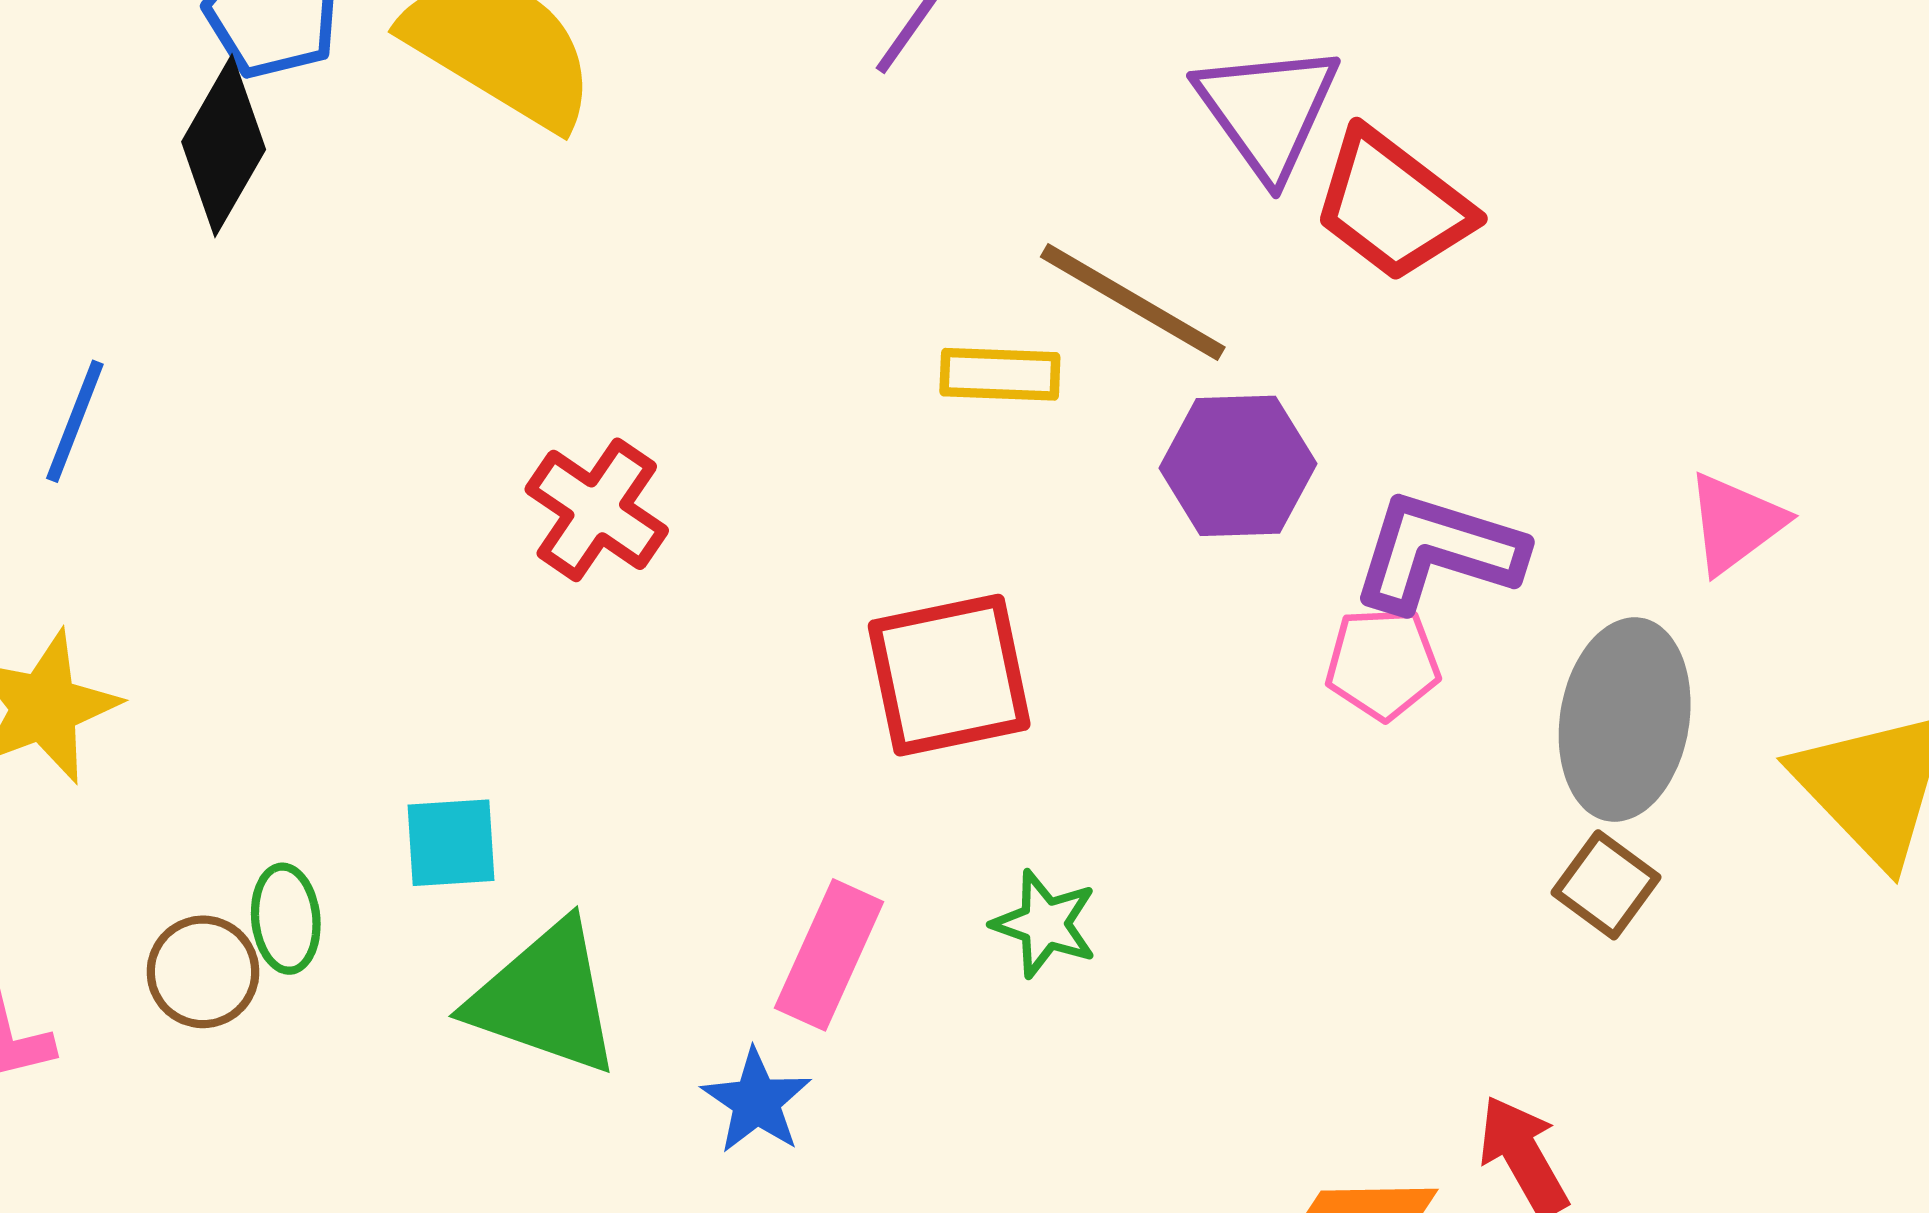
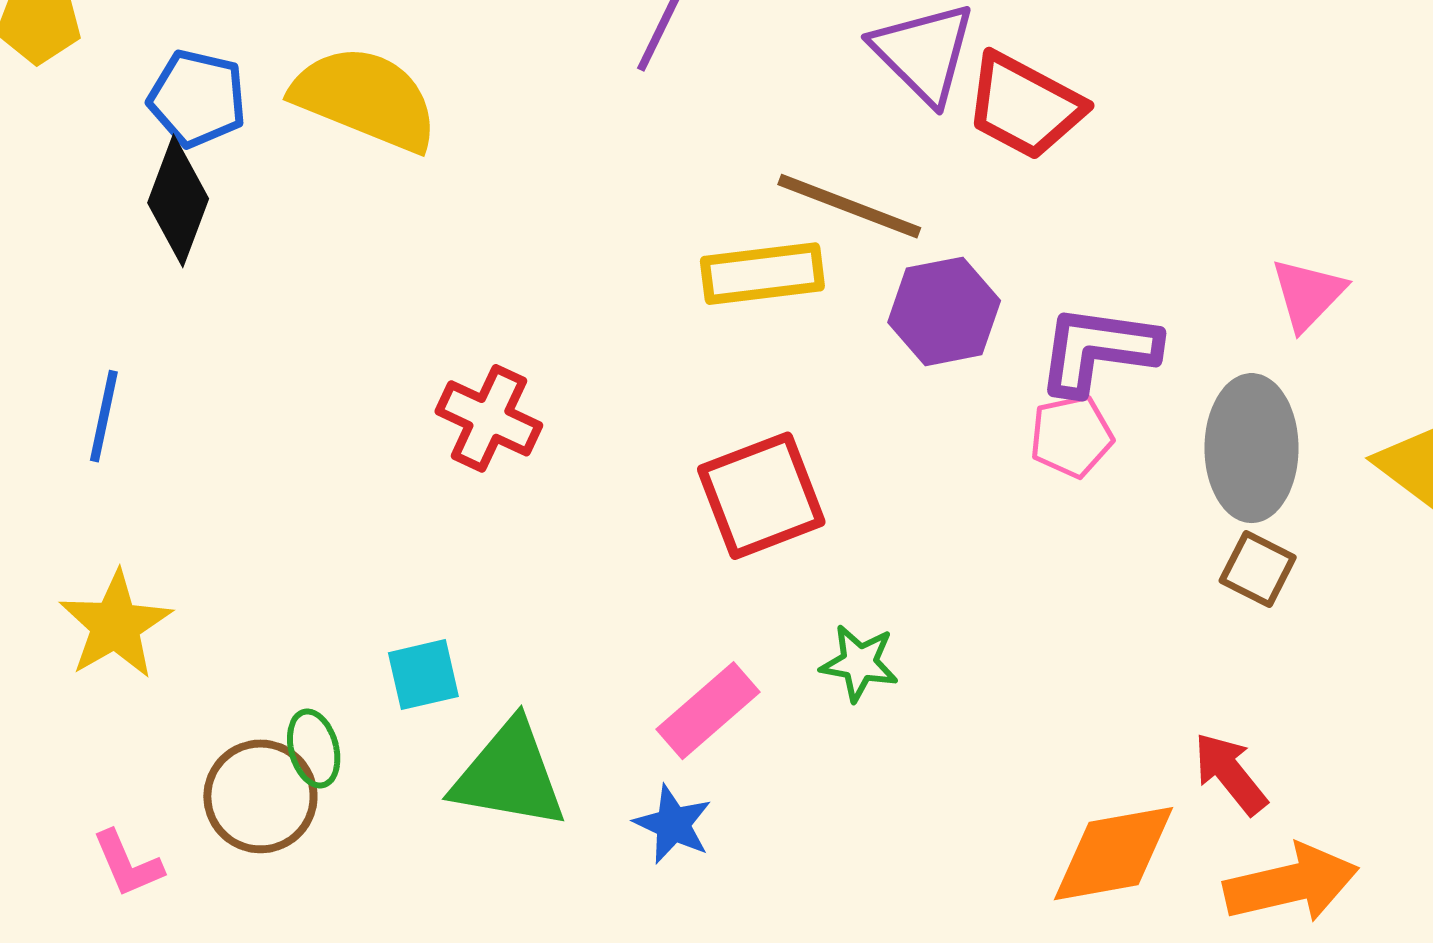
yellow rectangle: (1000, 374) -> (762, 274), size x1.4
pink rectangle: (829, 955) -> (708, 711), turned 34
brown circle: (203, 972) -> (260, 796), size x1.4

